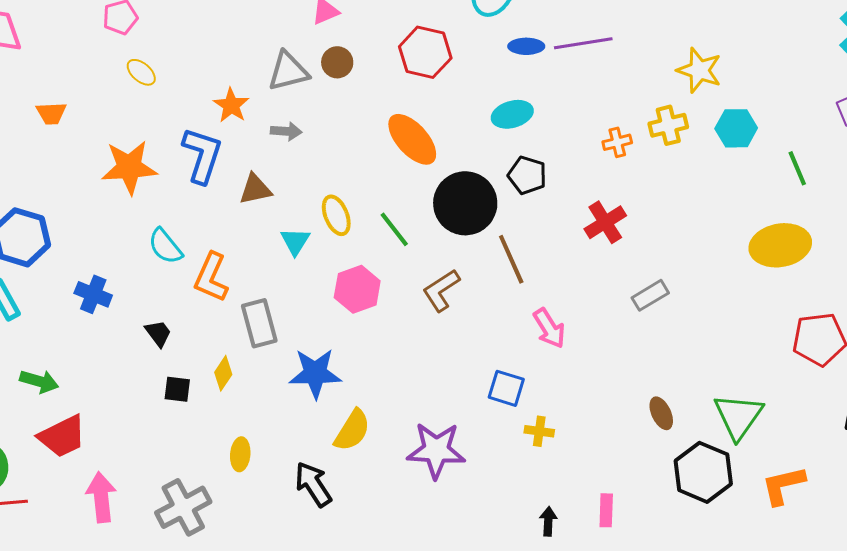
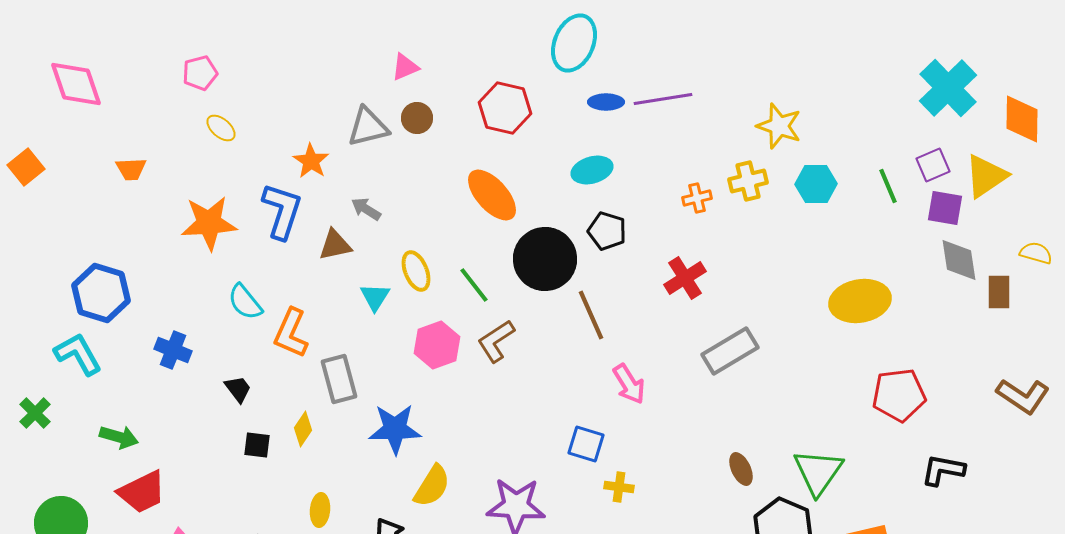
gray arrow: (286, 131) -> (366, 209), moved, turned -152
green line: (797, 168) -> (888, 186), moved
brown L-shape: (441, 290) -> (496, 341), moved
gray rectangle: (650, 295) -> (730, 351), size x1.5

